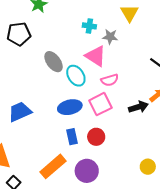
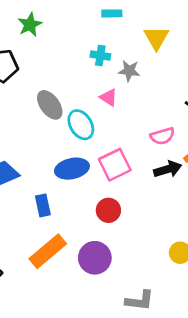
pink triangle: (96, 56) -> (109, 98), size x0.6
pink semicircle: (110, 80) -> (162, 136), moved
blue rectangle: (72, 137) -> (43, 205), moved

